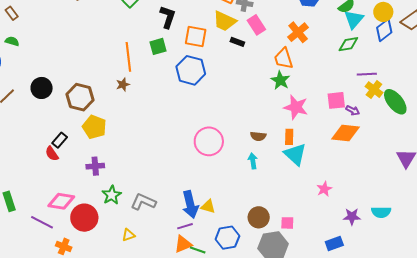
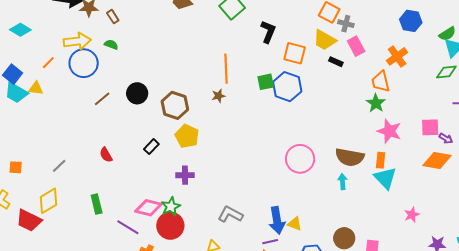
green square: (158, 46) -> (266, 82), moved
brown semicircle: (258, 136) -> (350, 157), size x1.8
red semicircle: (52, 154) -> (106, 155), moved
green star: (112, 195) -> (171, 207), moved

